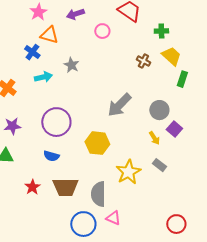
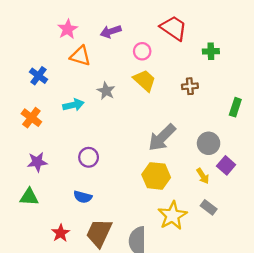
blue cross: (32, 52) -> (38, 76), moved
yellow trapezoid: (171, 56) -> (144, 80), moved
brown cross: (143, 61) -> (190, 86), turned -32
purple circle: (56, 122) -> (89, 157), size x0.6
yellow hexagon: (97, 143) -> (156, 176), moved
brown trapezoid: (65, 187) -> (99, 233), turned 116

